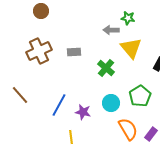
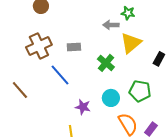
yellow triangle: (131, 48) -> (131, 43), turned 30
green pentagon: (140, 96) -> (140, 91), turned -30
blue line: (59, 105) -> (60, 75), moved, turned -70

